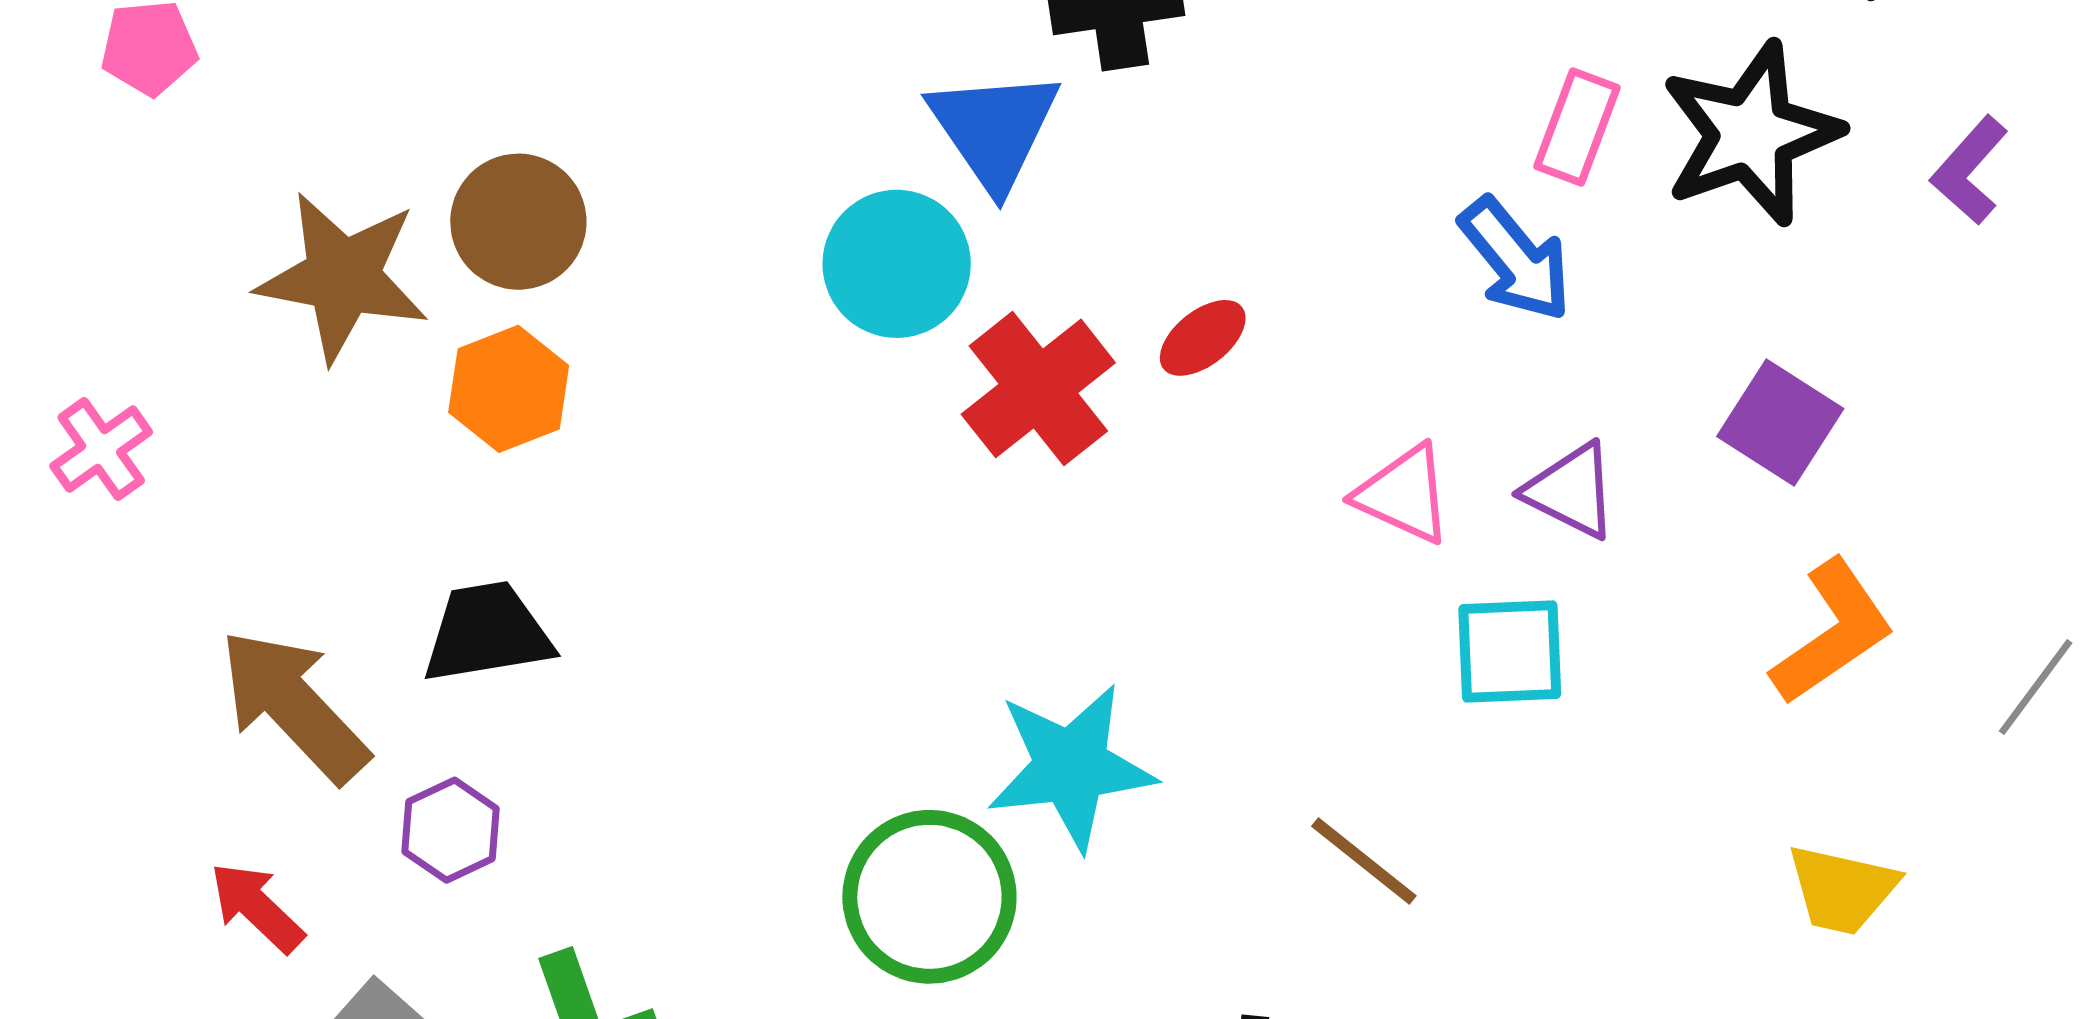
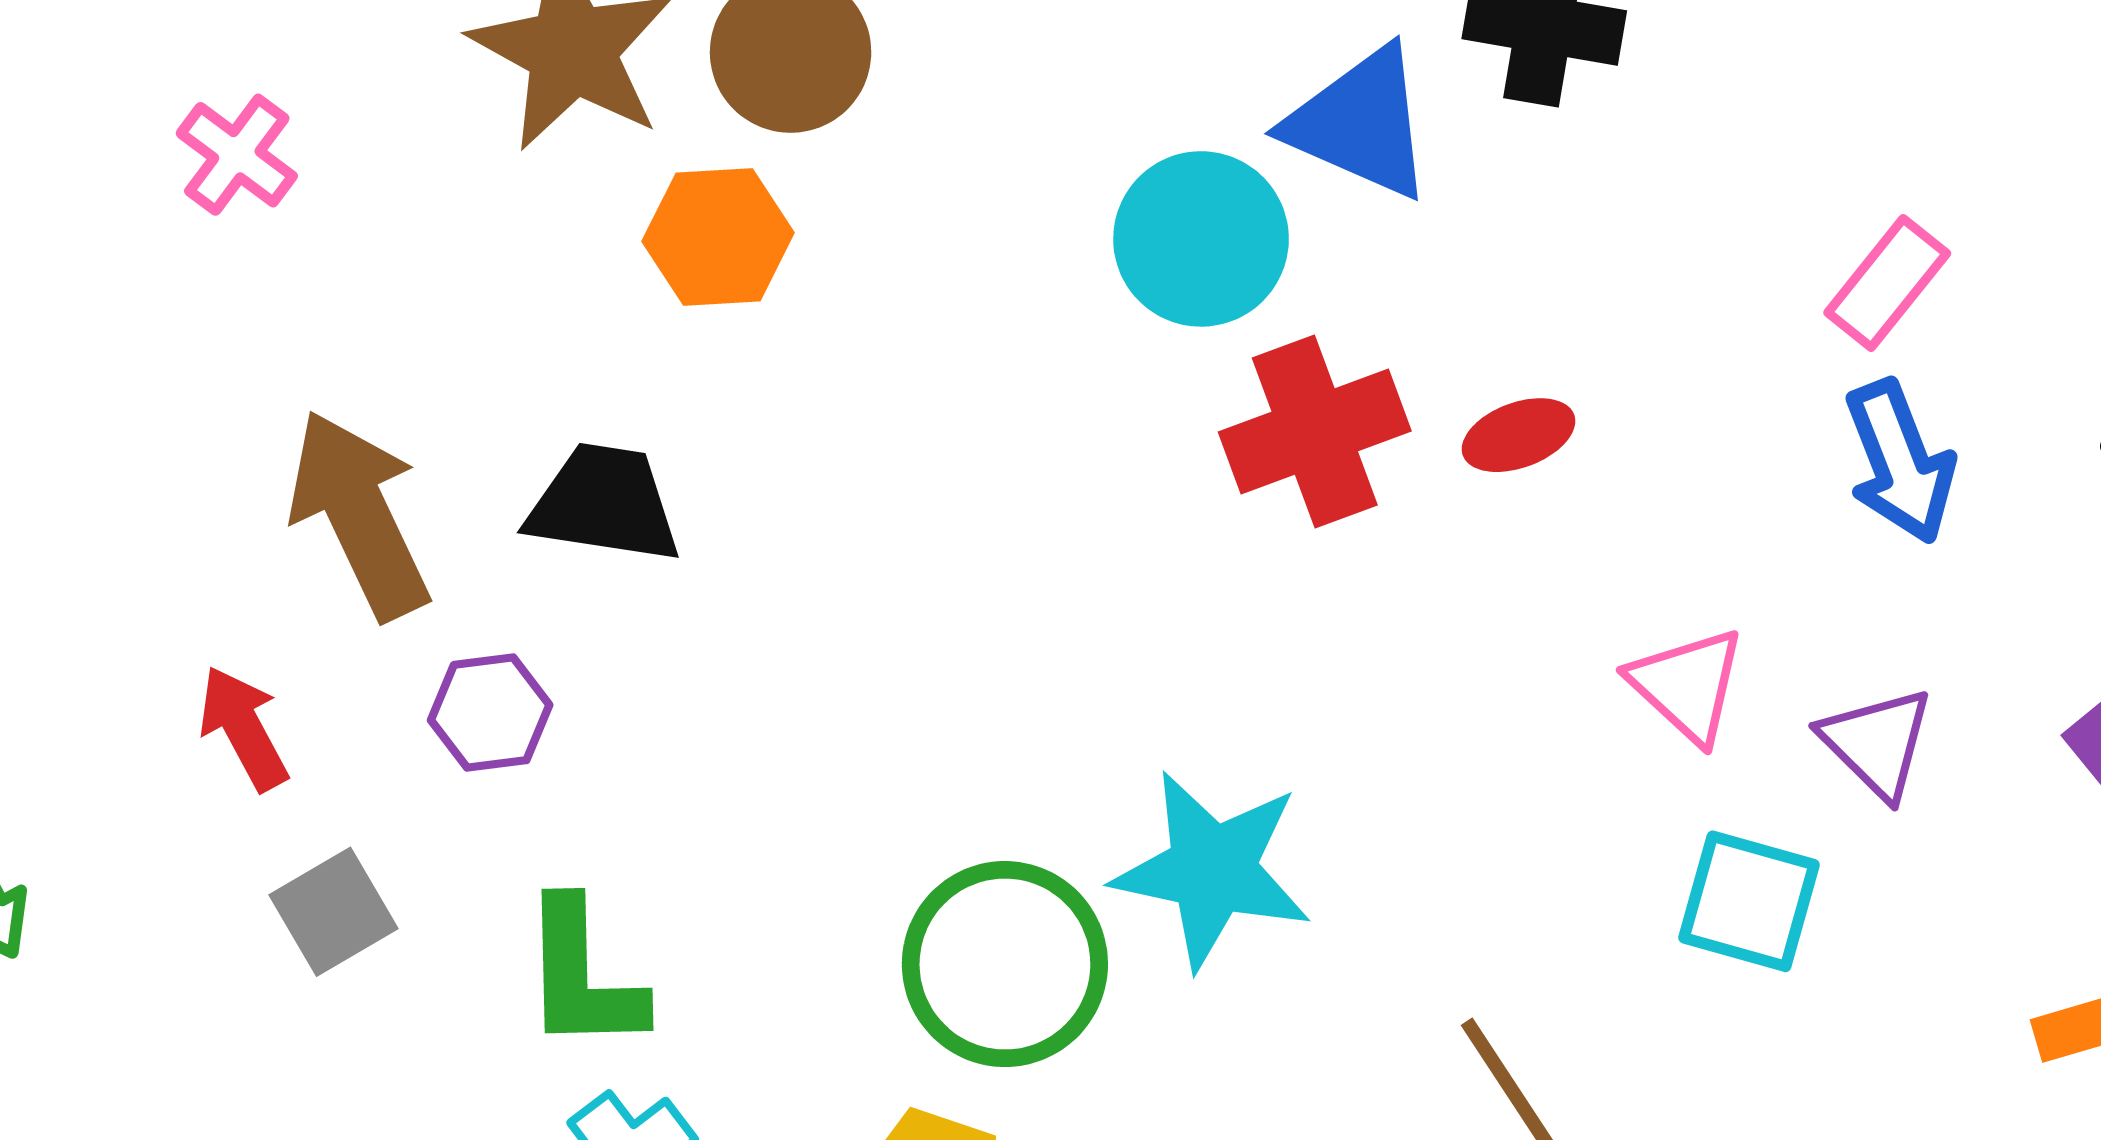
pink rectangle: (1577, 127) -> (1887, 283), moved
blue triangle: (994, 129) -> (1360, 123), turned -50
pink cross: (101, 449) -> (237, 155), turned -36

